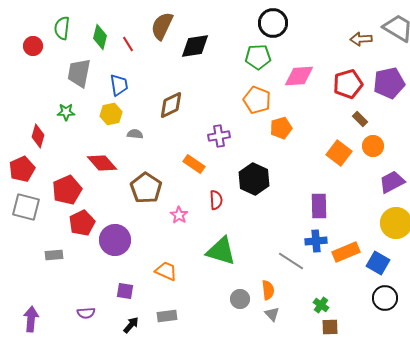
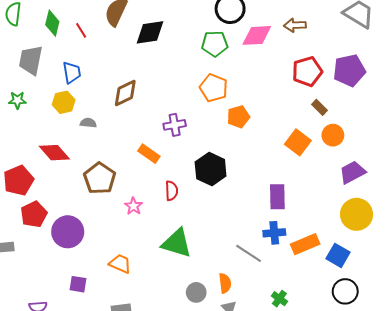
brown arrow: (361, 39) -> (295, 25), moved
pink diamond: (299, 76) -> (257, 35), moved

